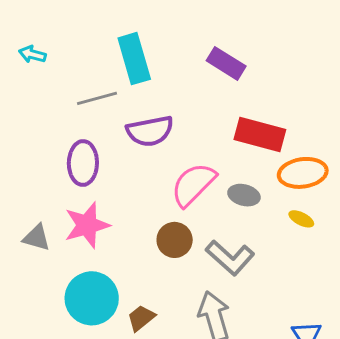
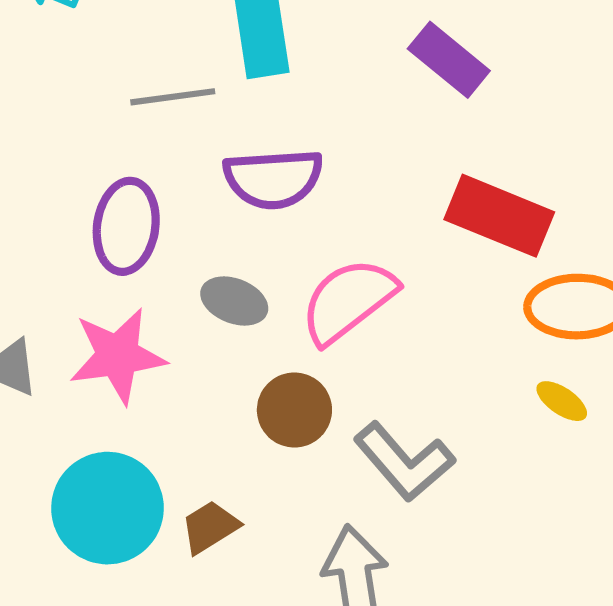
gray ellipse: (244, 195) -> (234, 301), moved
brown trapezoid: (141, 318) -> (210, 527), moved

